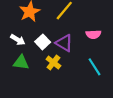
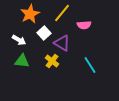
pink semicircle: (93, 34) -> (84, 25), moved
white square: (43, 42) -> (44, 33), moved

